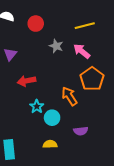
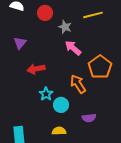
gray star: (56, 46) -> (65, 27), moved
pink arrow: (82, 51) -> (73, 48), moved

